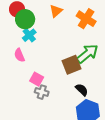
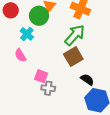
green circle: (25, 19) -> (39, 16), moved
green arrow: (87, 54) -> (75, 35), moved

